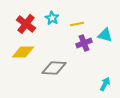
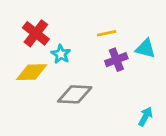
cyan star: (52, 18) -> (61, 54), moved

